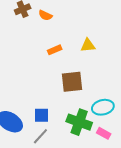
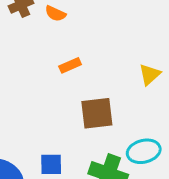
yellow triangle: (88, 45) -> (150, 75), moved, turned -35

